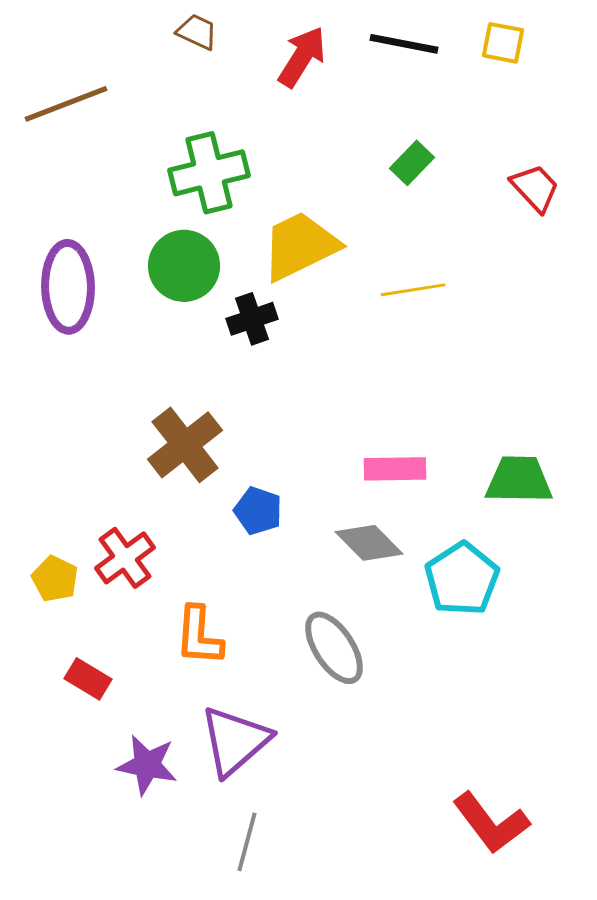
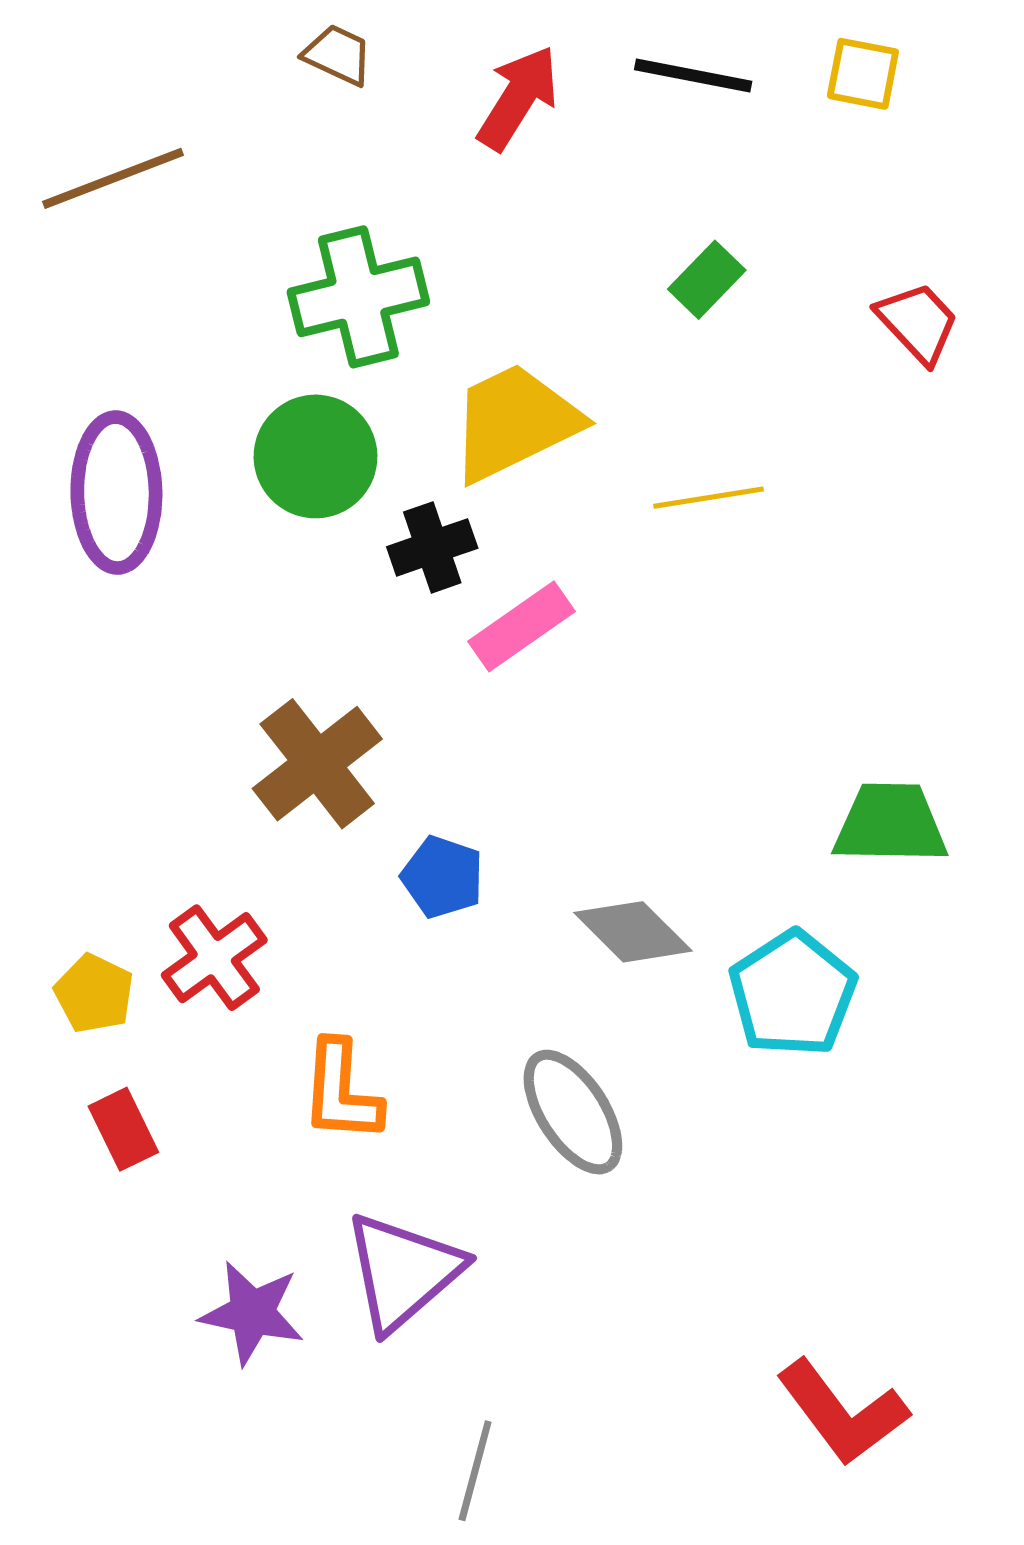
pink rectangle: (395, 469) -> (521, 626), moved, turned -34
red rectangle: (88, 679) -> (123, 1129), moved, turned 33
gray line: (247, 842) -> (475, 1471), moved

